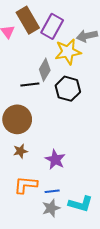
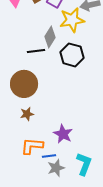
purple star: (55, 160) -> (63, 134), moved
blue line: (52, 191) -> (49, 156), moved
cyan L-shape: (81, 204) -> (84, 164), turned -85

